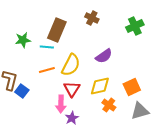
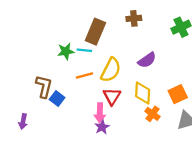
brown cross: (92, 18) -> (134, 18), turned -32
green star: (23, 40) -> (66, 51), moved
yellow diamond: (100, 86) -> (143, 93), turned -75
purple star: (72, 118) -> (102, 127), moved

